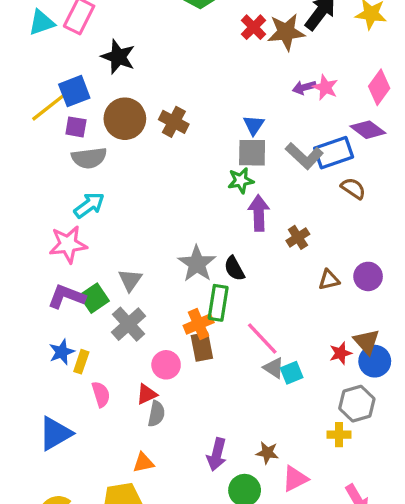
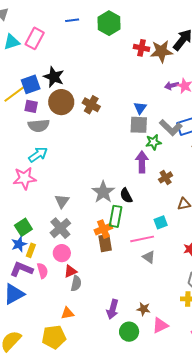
red cross: (254, 27) -> (141, 48), turned -35
black star: (118, 57) -> (54, 77), moved
green star: (241, 180) -> (153, 142), moved
purple L-shape: (66, 297) -> (21, 269), moved
green square: (94, 298) -> (23, 227), moved
pink line: (262, 339) -> (142, 239), turned -60
pink circle: (166, 365) -> (62, 253), moved
cyan square: (292, 373) -> (161, 222), moved

